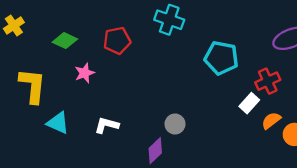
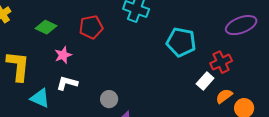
gray circle: (175, 124) -> (109, 99), moved
white L-shape: (107, 125) -> (67, 83), moved

